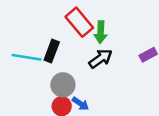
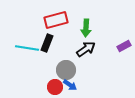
red rectangle: (79, 22) -> (56, 20), moved, turned -65
gray circle: (63, 85) -> (66, 70), moved

